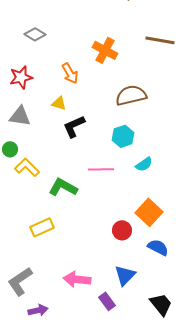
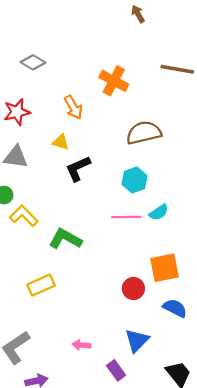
pink line: (101, 169) -> (126, 217), moved
orange square: (149, 212) -> (165, 268), turned 36
pink arrow: (77, 279) -> (81, 345), size x0.6

